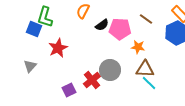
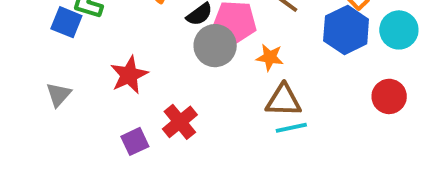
red star: (58, 48) -> (129, 75), moved
gray circle: (110, 70) -> (215, 46), moved
cyan line: (149, 83) -> (291, 128), turned -56

